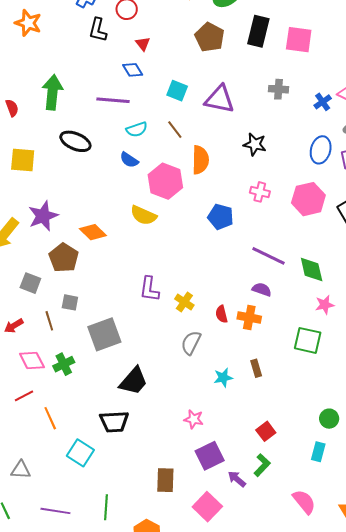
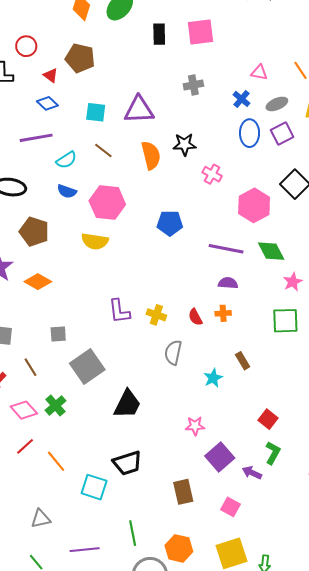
black rectangle: (258, 31) -> (159, 34), size x0.7
brown pentagon: (210, 37) -> (80, 58), moved
blue cross: (323, 102) -> (242, 99), moved
orange semicircle: (200, 160) -> (151, 155), moved
pink cross: (260, 192) -> (212, 174), moved, turned 30
pink hexagon: (308, 199) -> (254, 205), moved
orange diamond: (93, 232) -> (38, 282), moved
brown pentagon: (64, 258) -> (34, 232), moved
gray square: (70, 302) -> (58, 334), moved
orange cross: (249, 318) -> (223, 313), size x0.7
black trapezoid: (114, 422) -> (127, 463), moved
pink square: (207, 507) -> (231, 507), size x0.7

